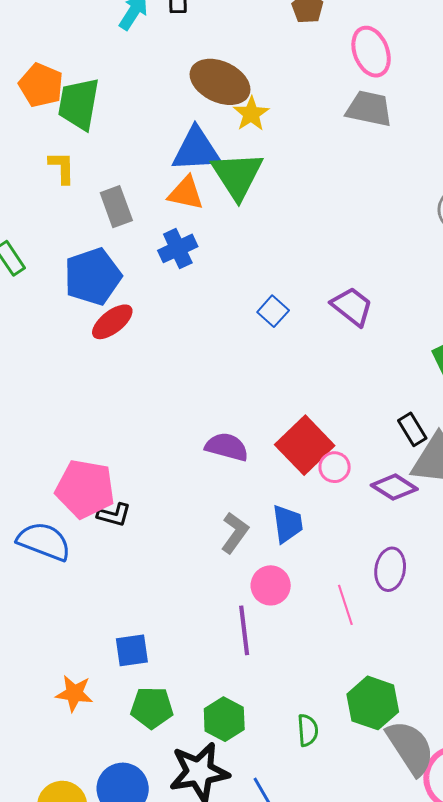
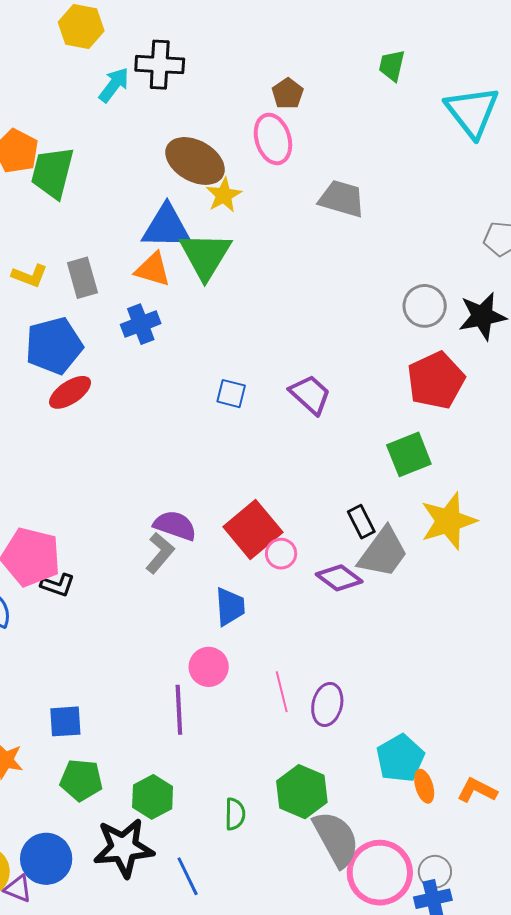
pink ellipse: (371, 52) -> (273, 139), moved
yellow L-shape: (62, 167) -> (30, 276), moved, turned 108
blue square: (273, 311) -> (231, 394), turned -32
gray L-shape: (235, 533) -> (160, 553), moved
purple ellipse: (390, 569) -> (327, 704), moved

